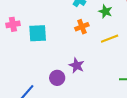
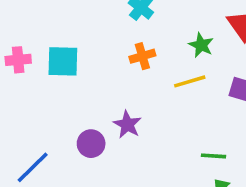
green star: (105, 11) -> (201, 45), moved
pink cross: (13, 24) -> (18, 60), moved

